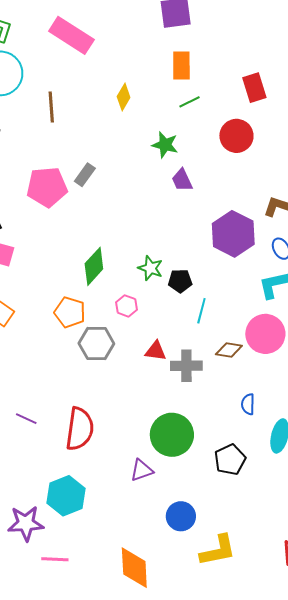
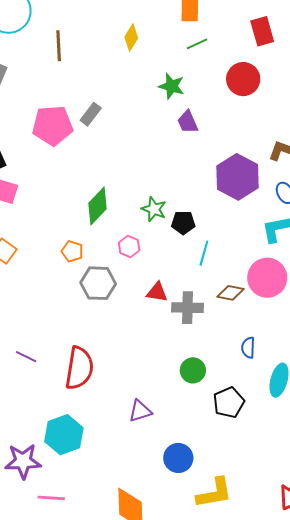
orange pentagon: (70, 312) -> (72, 251), size x0.7
green circle: (172, 435) -> (193, 370), moved, size x0.6

